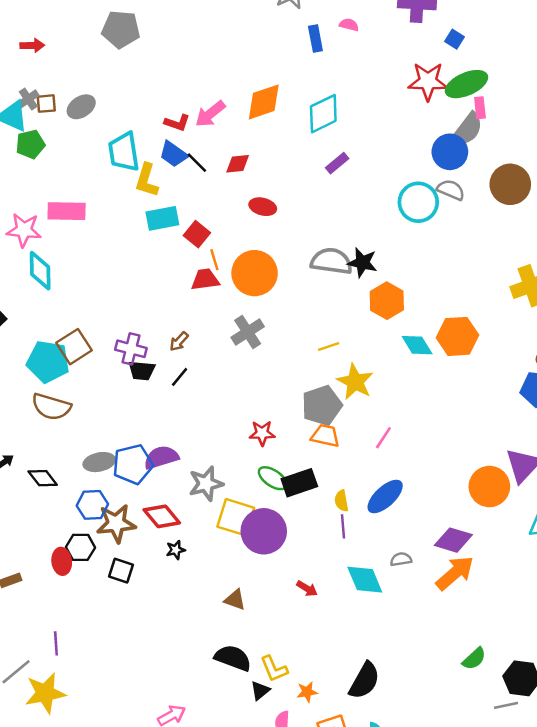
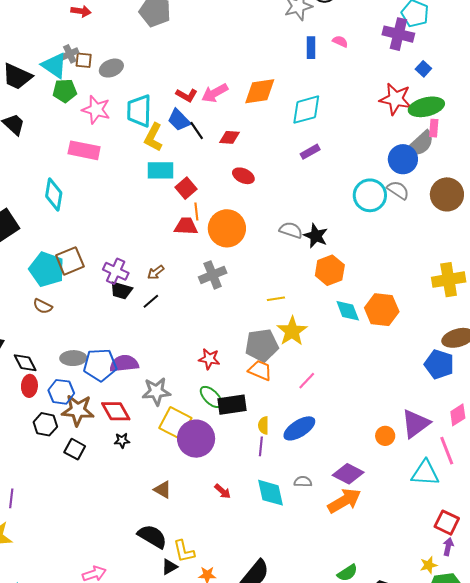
pink star: (24, 230) -> (96, 110), moved
gray semicircle: (331, 261) -> (291, 230), size x0.7
brown semicircle: (51, 407) -> (43, 306), size x0.6
orange circle: (489, 487) -> (385, 436), size x0.6
red ellipse: (62, 561) -> (29, 386), moved

